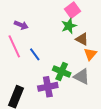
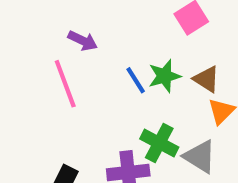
green star: (69, 26) -> (165, 76), moved
blue line: (35, 54) -> (136, 80), moved

